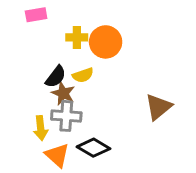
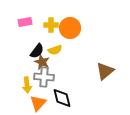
pink rectangle: (36, 15) -> (25, 22), moved
black diamond: (93, 148) -> (62, 98), turned 45
orange triangle: (57, 155) -> (38, 103), turned 30

